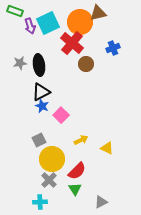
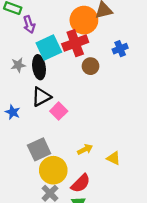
cyan square: (48, 23) -> (49, 47), moved
red cross: (72, 43) -> (75, 43), turned 30
blue star: (42, 106) -> (13, 112), moved
pink square: (61, 115) -> (59, 111), moved
gray square: (39, 140) -> (39, 149), size x1.5

